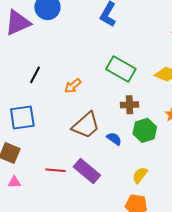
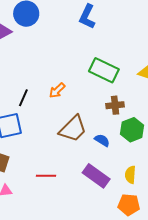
black line: (35, 75) -> (23, 98), moved
purple rectangle: (87, 171) -> (96, 176), moved
yellow semicircle: (140, 175) -> (130, 175), turned -30

